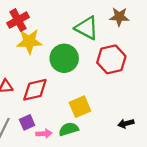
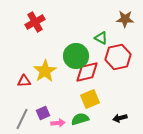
green triangle: (87, 28) -> (101, 38), moved, size x0.6
yellow star: (29, 41) -> (45, 71), moved, turned -30
red diamond: (35, 90) -> (87, 72), moved
black arrow: (126, 123) -> (120, 118), moved

